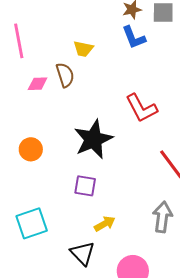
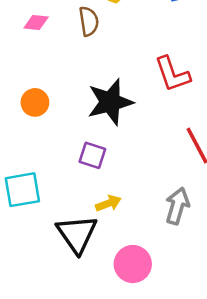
pink diamond: (38, 84) -> (36, 23), moved
black triangle: (83, 253) -> (77, 234), size x1.4

